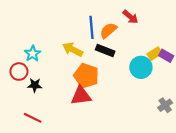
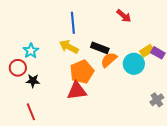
blue line: (92, 27) -> (73, 23), moved
orange semicircle: (108, 31) -> (109, 60), moved
orange pentagon: (86, 76) -> (82, 72), turned 30
red line: (33, 118) -> (31, 112), turned 42

